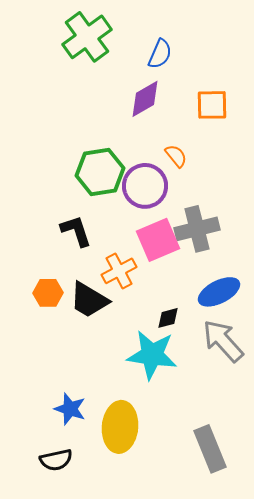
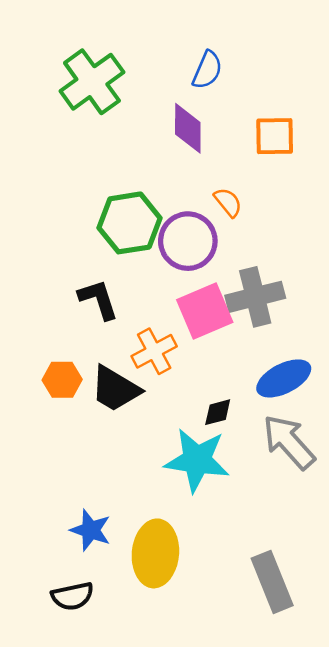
green cross: (87, 37) -> (92, 82), moved
purple diamond: (145, 99) -> (188, 128), turned -60

